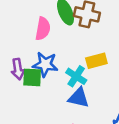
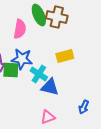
cyan cross: (76, 76) -> (39, 74), moved

